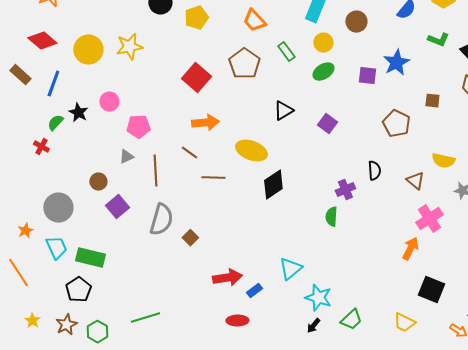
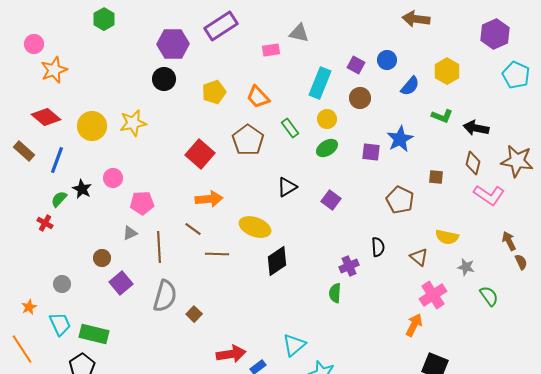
yellow pentagon: (196, 18) -> (214, 92), moved
gray circle: (58, 208) -> (62, 284), size x0.6

